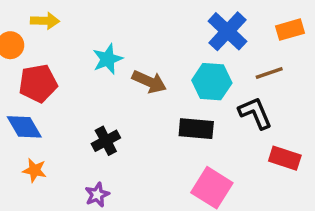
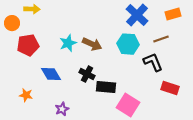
cyan star: (108, 59) -> (68, 43), moved
blue diamond: (24, 127) -> (51, 74), moved
black rectangle: (196, 129) -> (106, 87), moved
black cross: (106, 141) -> (87, 74), moved, turned -35

